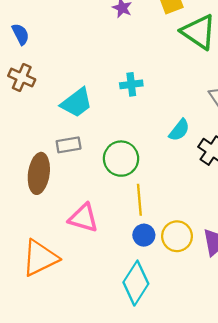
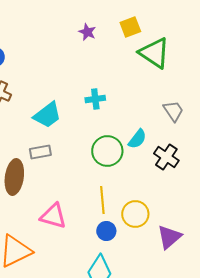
green circle: (121, 159) -> (107, 151), moved
yellow circle: (177, 236) -> (135, 214), moved

